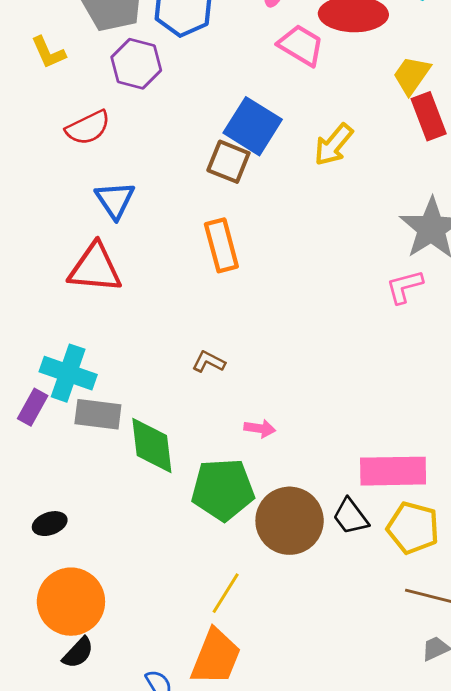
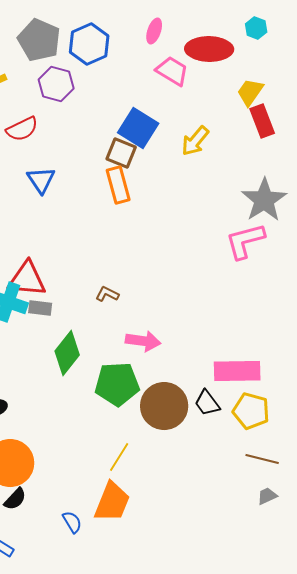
orange rectangle: (221, 245) -> (118, 185), moved
red triangle: (95, 268) -> (27, 279), moved
pink L-shape: (404, 287) -> (245, 241), size x1.5
gray rectangle: (98, 414) -> (40, 308), moved, size x0.7
pink arrow: (260, 428) -> (143, 341), size x1.6
green diamond: (152, 445) -> (67, 353), turned 45

